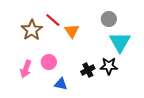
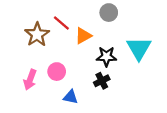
gray circle: (109, 19) -> (109, 13), moved
orange triangle: (72, 31) -> (83, 36), turned 35
black star: (109, 66) -> (106, 56), moved

